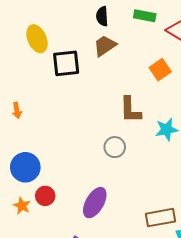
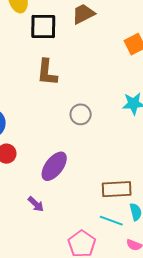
brown L-shape: (130, 110) -> (47, 72), moved

